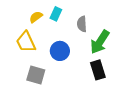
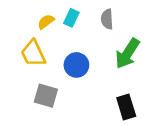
gray semicircle: (82, 24) -> (107, 19), moved
black rectangle: (98, 70) -> (126, 107), moved

